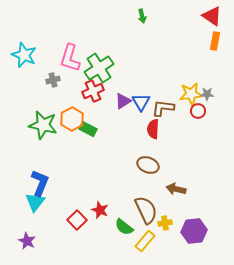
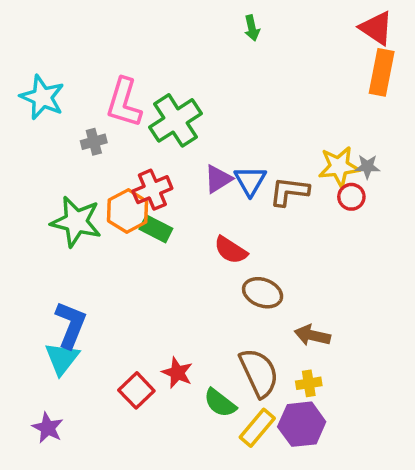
orange rectangle: (215, 41) -> (382, 72), size x1.4
red cross: (93, 91) -> (152, 190), moved
red semicircle: (153, 129) -> (231, 250), moved, turned -60
yellow cross: (165, 223) -> (309, 383), moved
purple hexagon: (194, 231) -> (302, 424), moved

